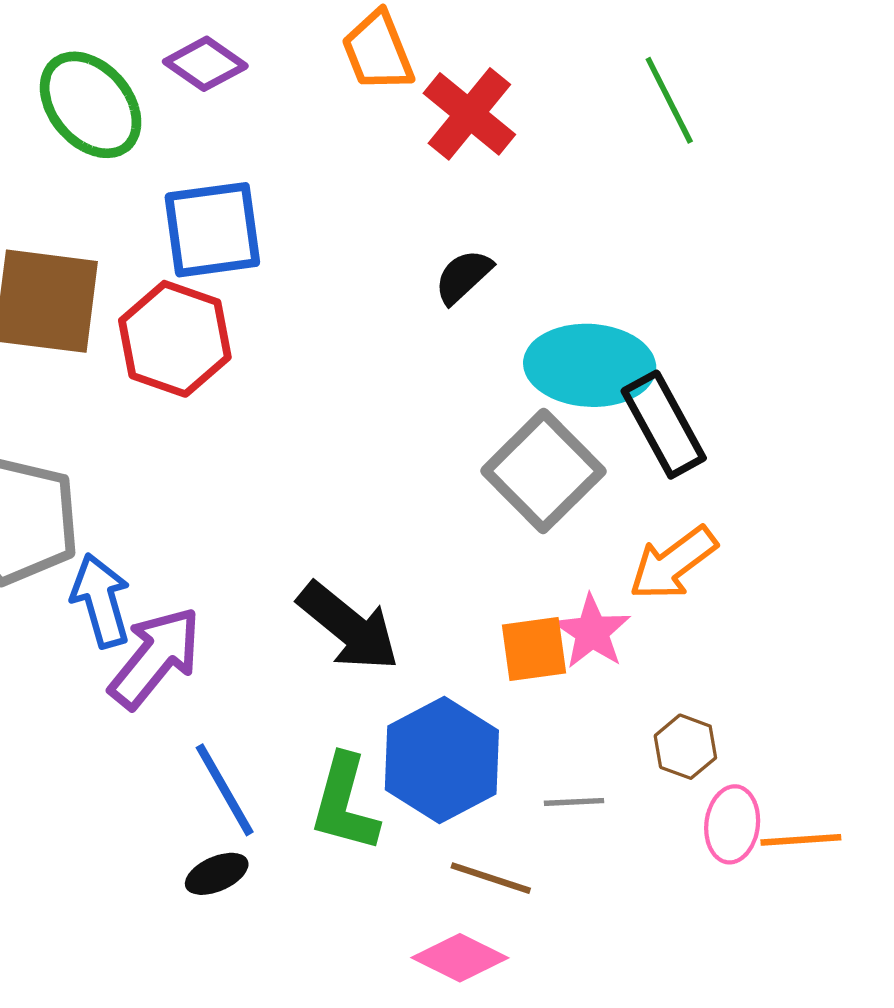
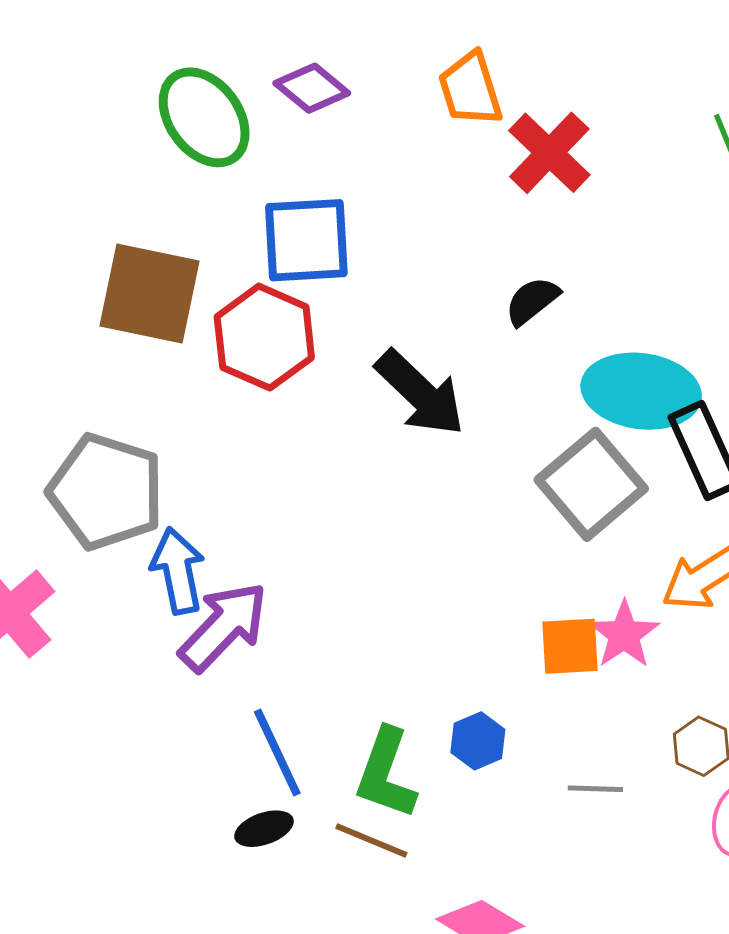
black arrow: (349, 627) -> (420, 393), moved
blue hexagon: (442, 760) -> (478, 741), size x0.5
brown line: (491, 878) -> (371, 841), moved

